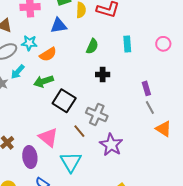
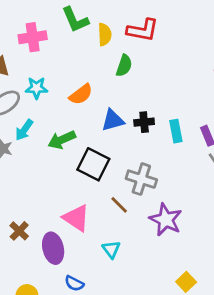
blue triangle: (59, 26) -> (113, 120), moved
cyan rectangle: (127, 44) -> (176, 131), moved
green semicircle: (92, 46) -> (124, 66), moved
orange semicircle: (48, 54) -> (81, 94), moved
cyan triangle: (71, 162) -> (111, 249), size x0.6

